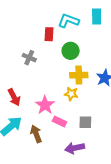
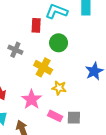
yellow cross: (79, 75) -> (43, 67), moved, turned 30
pink rectangle: (59, 122) -> (55, 116), moved

